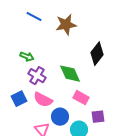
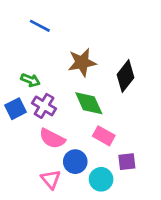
brown star: (66, 25) -> (82, 62), moved
blue square: (19, 99) -> (15, 109), moved

